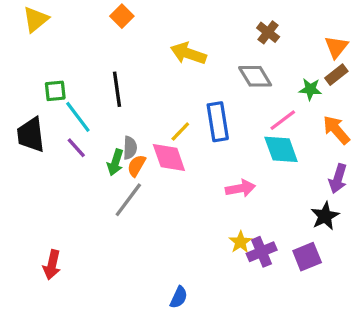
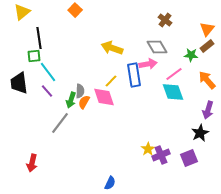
yellow arrow: (188, 53) -> (112, 48), moved
black line: (117, 89) -> (39, 38), moved
pink arrow: (240, 188) -> (148, 64), moved
gray line: (128, 200) -> (60, 123), moved

